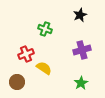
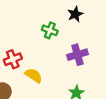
green cross: (45, 29) -> (50, 30), moved

